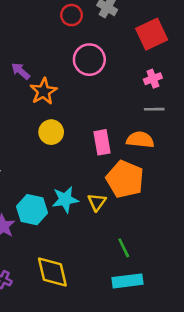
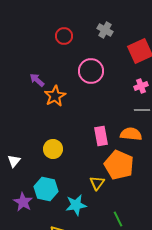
red circle: (71, 15) -> (64, 36), moved
yellow circle: (51, 132) -> (53, 149), moved
cyan star: (65, 200) -> (76, 205), moved

